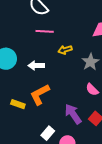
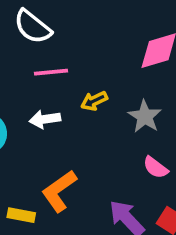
white arrow: (36, 66) -> (45, 119), moved

